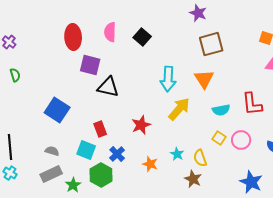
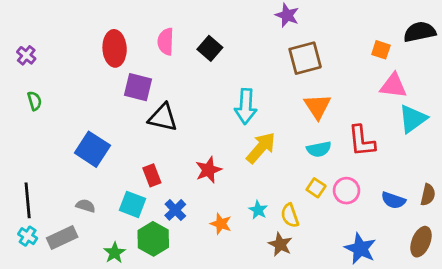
orange triangle: (204, 79) -> (317, 106), moved
gray rectangle: (51, 174) -> (62, 238), moved

